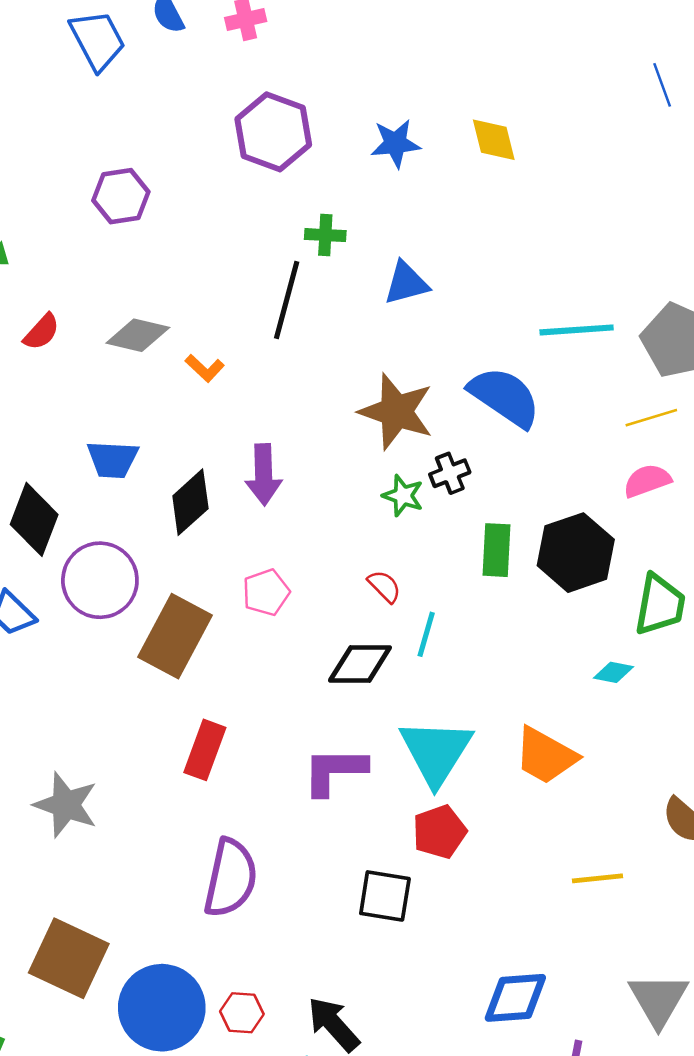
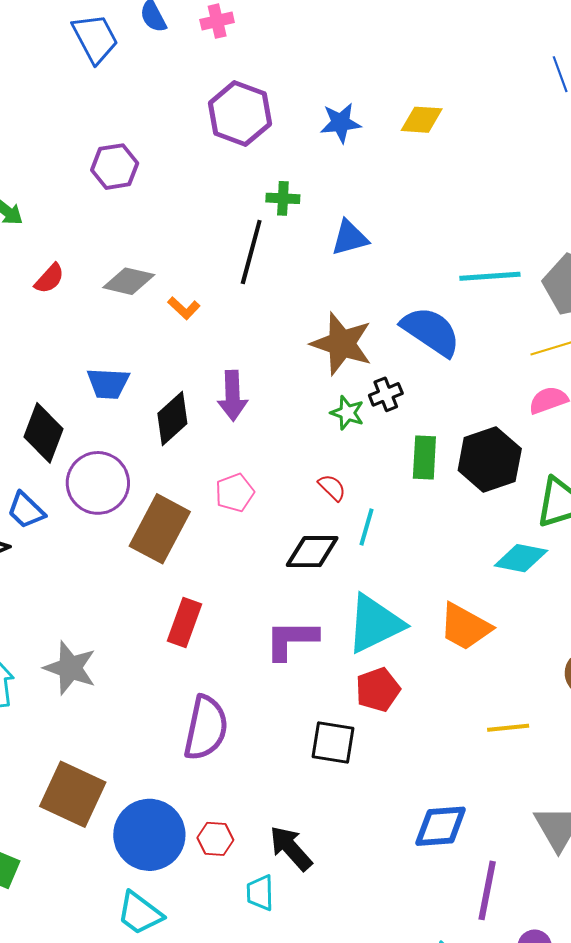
yellow diamond: (494, 140) -> (422, 120), turned -72
cyan diamond: (613, 672) -> (521, 558), size x1.6
cyan triangle: (436, 752) -> (375, 624), turned 32

